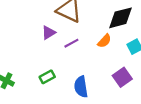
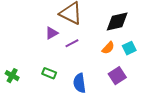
orange semicircle: (104, 41) -> (108, 48), moved
green rectangle: (47, 77) -> (49, 73), turned 48

